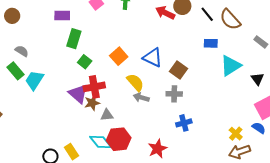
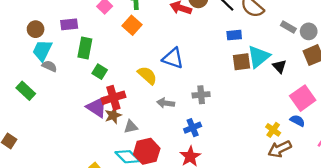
brown circle: (12, 16) -> (36, 29), moved
gray semicircle: (22, 51) -> (49, 66), moved
orange square: (119, 56) -> (132, 25), moved
brown square: (179, 70) -> (242, 62), moved, turned -36
black triangle: (257, 79) -> (279, 66), moved
cyan trapezoid: (34, 80) -> (42, 50), moved
yellow semicircle: (135, 82) -> (147, 75), moved
blue cross: (184, 123) -> (193, 128), moved

